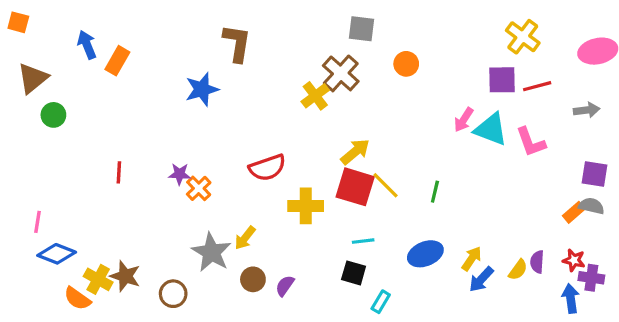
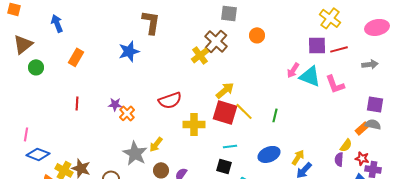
orange rectangle: (117, 61) -> (76, 57), moved
yellow semicircle: (518, 270) -> (346, 145), moved

